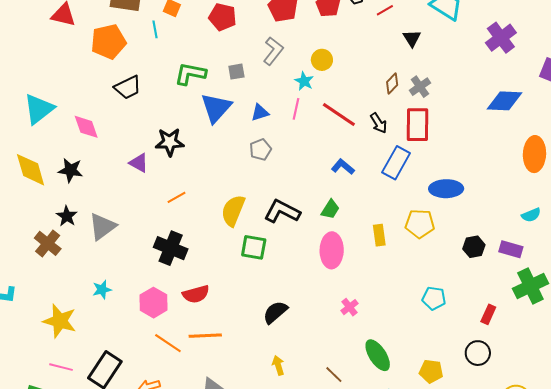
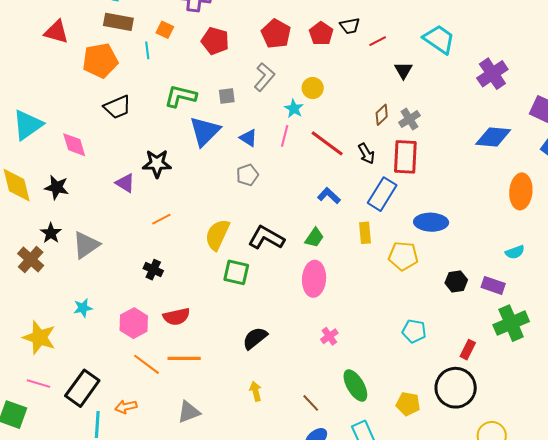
blue triangle: (260, 112) -> (248, 138), turned 48
yellow rectangle: (379, 235) -> (365, 233), moved
black cross: (171, 248) -> (153, 270), size x0.6
black circle: (478, 353) -> (456, 388), size x1.6

